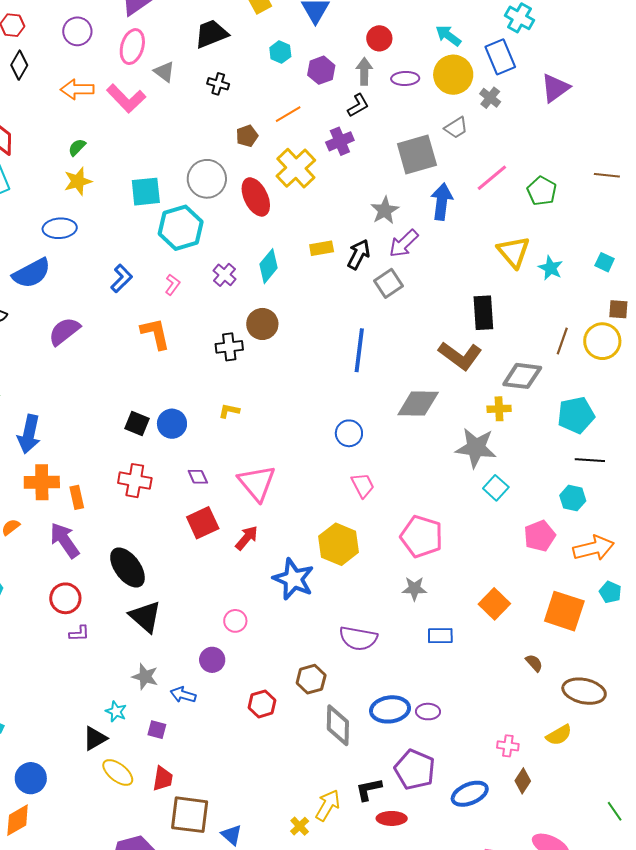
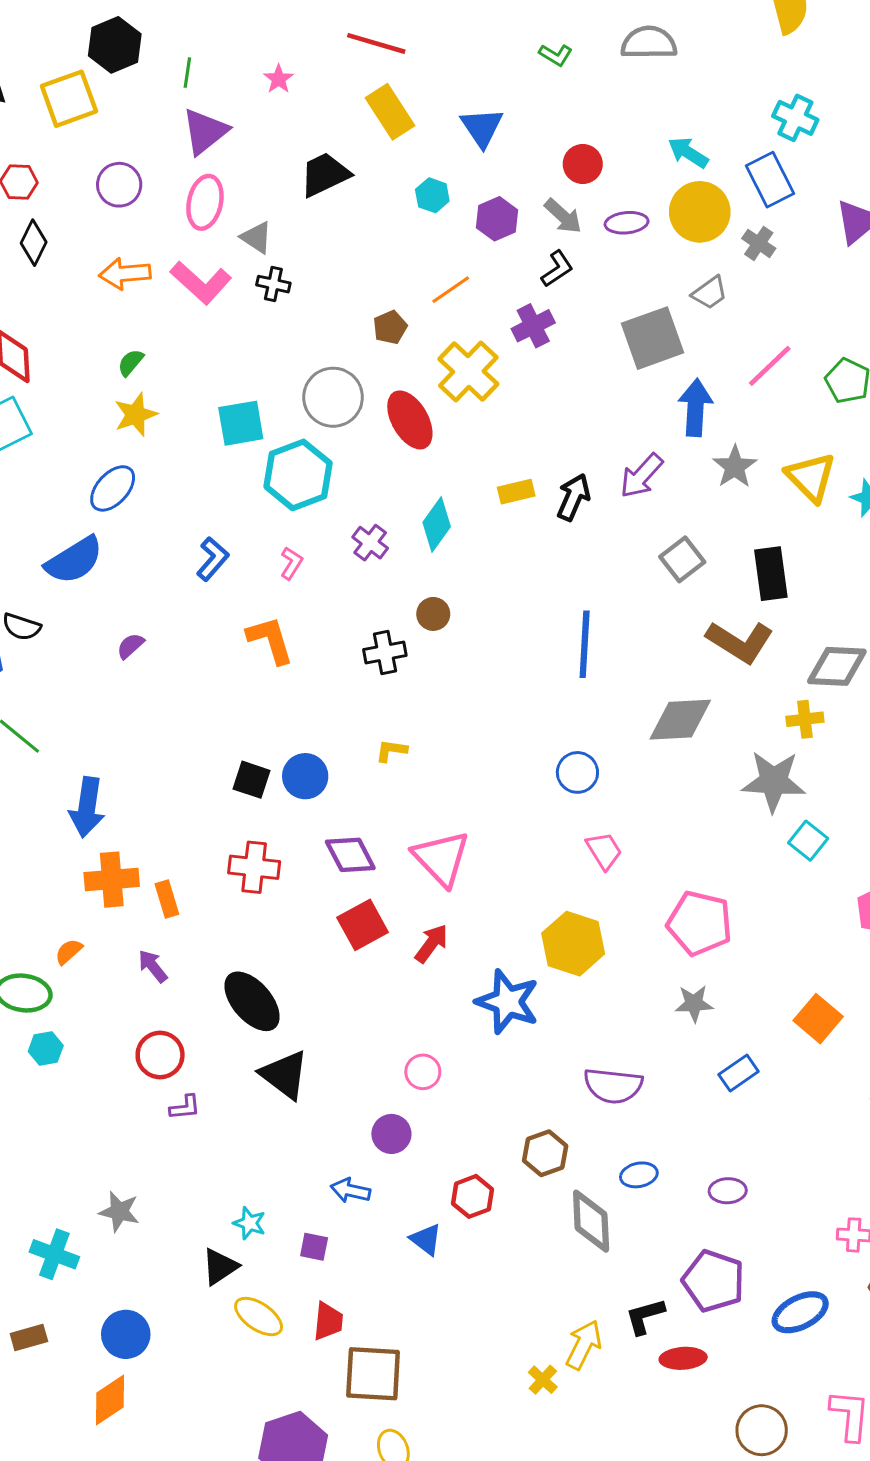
gray arrow: (364, 71) -> (563, 216), turned 136
black cross: (218, 84) -> (273, 284), moved
gray star: (385, 210) -> (735, 467), moved
blue ellipse: (60, 228) -> (113, 488), turned -40
gray square: (388, 283) -> (682, 559), moved
brown circle: (262, 324) -> (433, 614), size x0.7
purple semicircle: (64, 331) -> (130, 646), size x0.6
purple diamond: (198, 477) -> (350, 855), size x1.6
purple arrow: (65, 540) -> (153, 966), size x0.6
blue rectangle: (440, 636) -> (739, 1073), turned -30
gray star: (145, 677) -> (119, 1212), moved
blue ellipse: (390, 709) -> (639, 1175), moved, size x0.6
blue triangle: (232, 835) -> (426, 1239), moved

